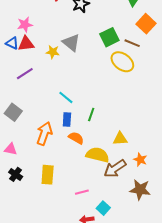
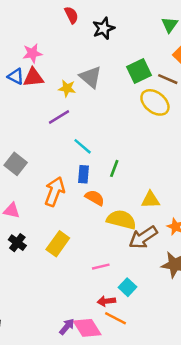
purple line: (25, 74) -> (59, 117), moved
yellow rectangle: (48, 175) -> (58, 244), turned 30

